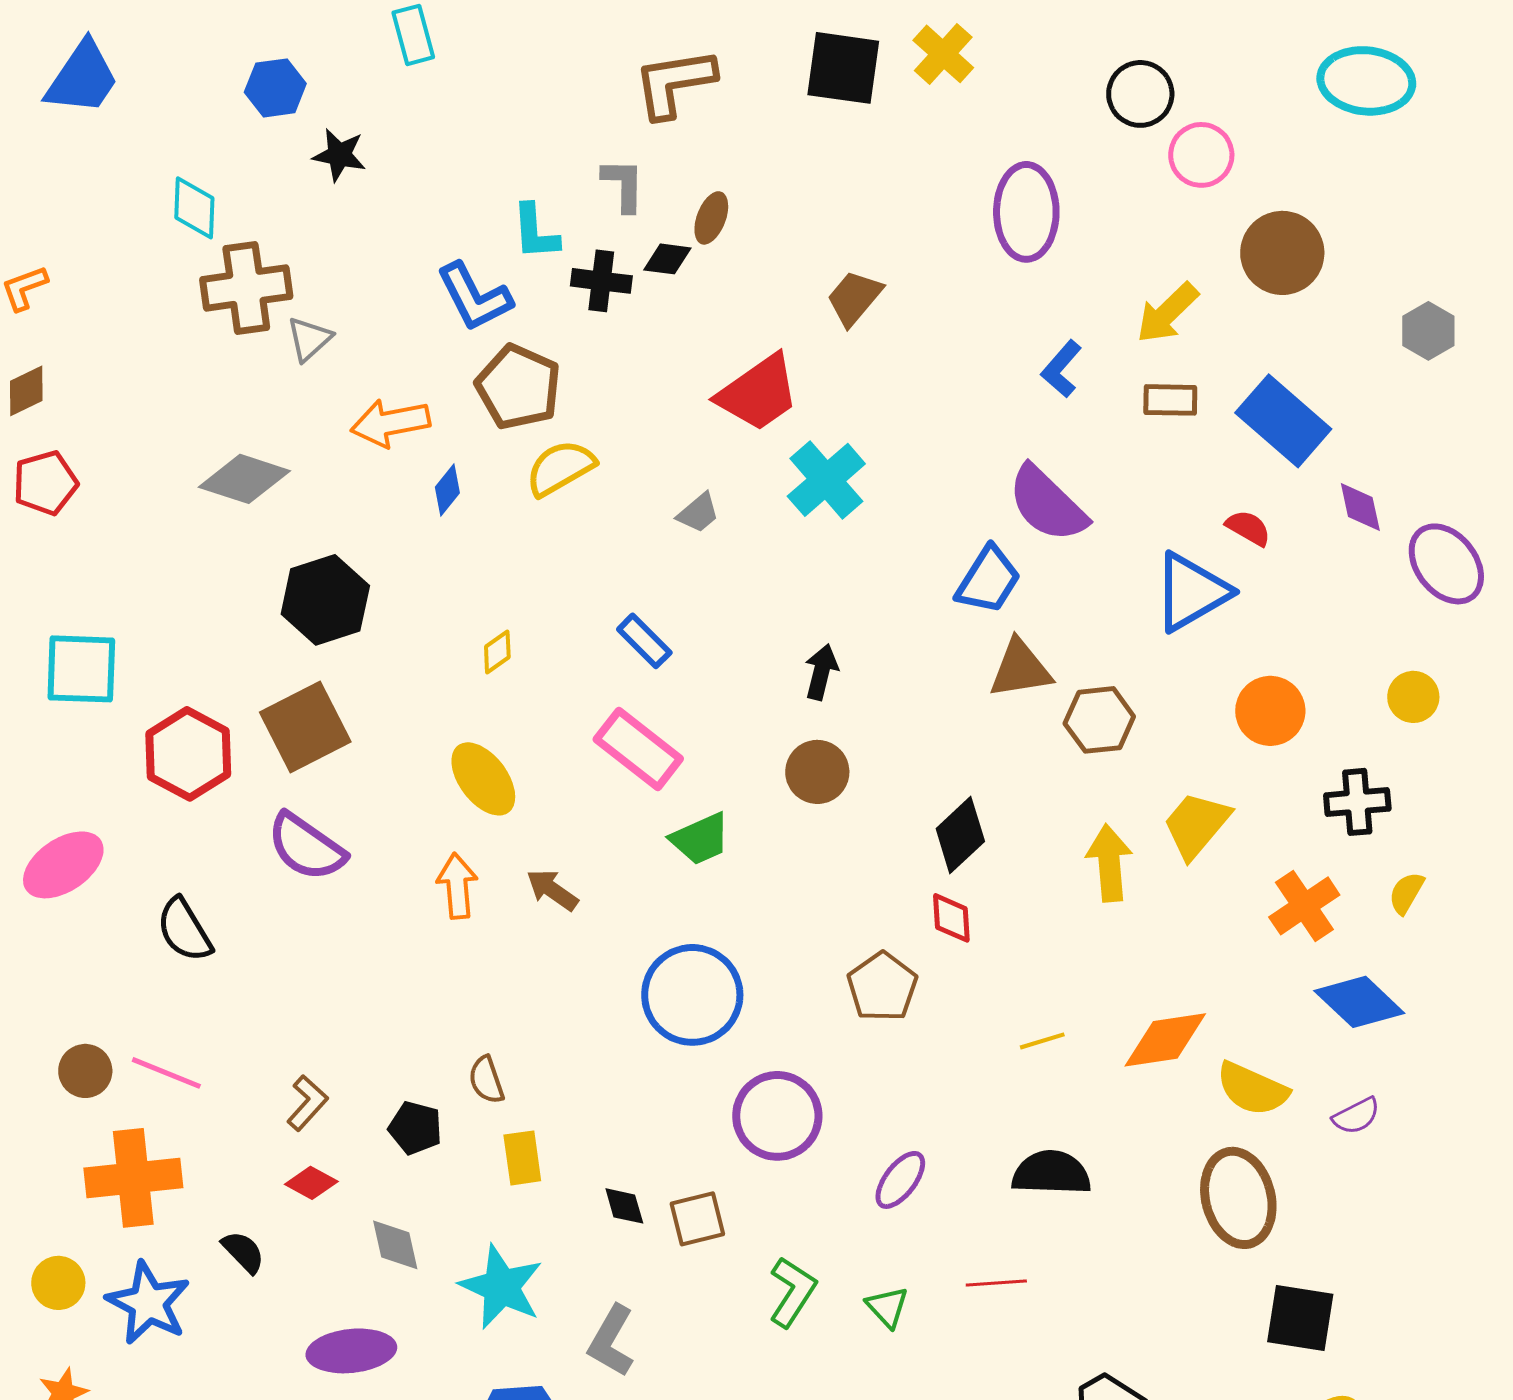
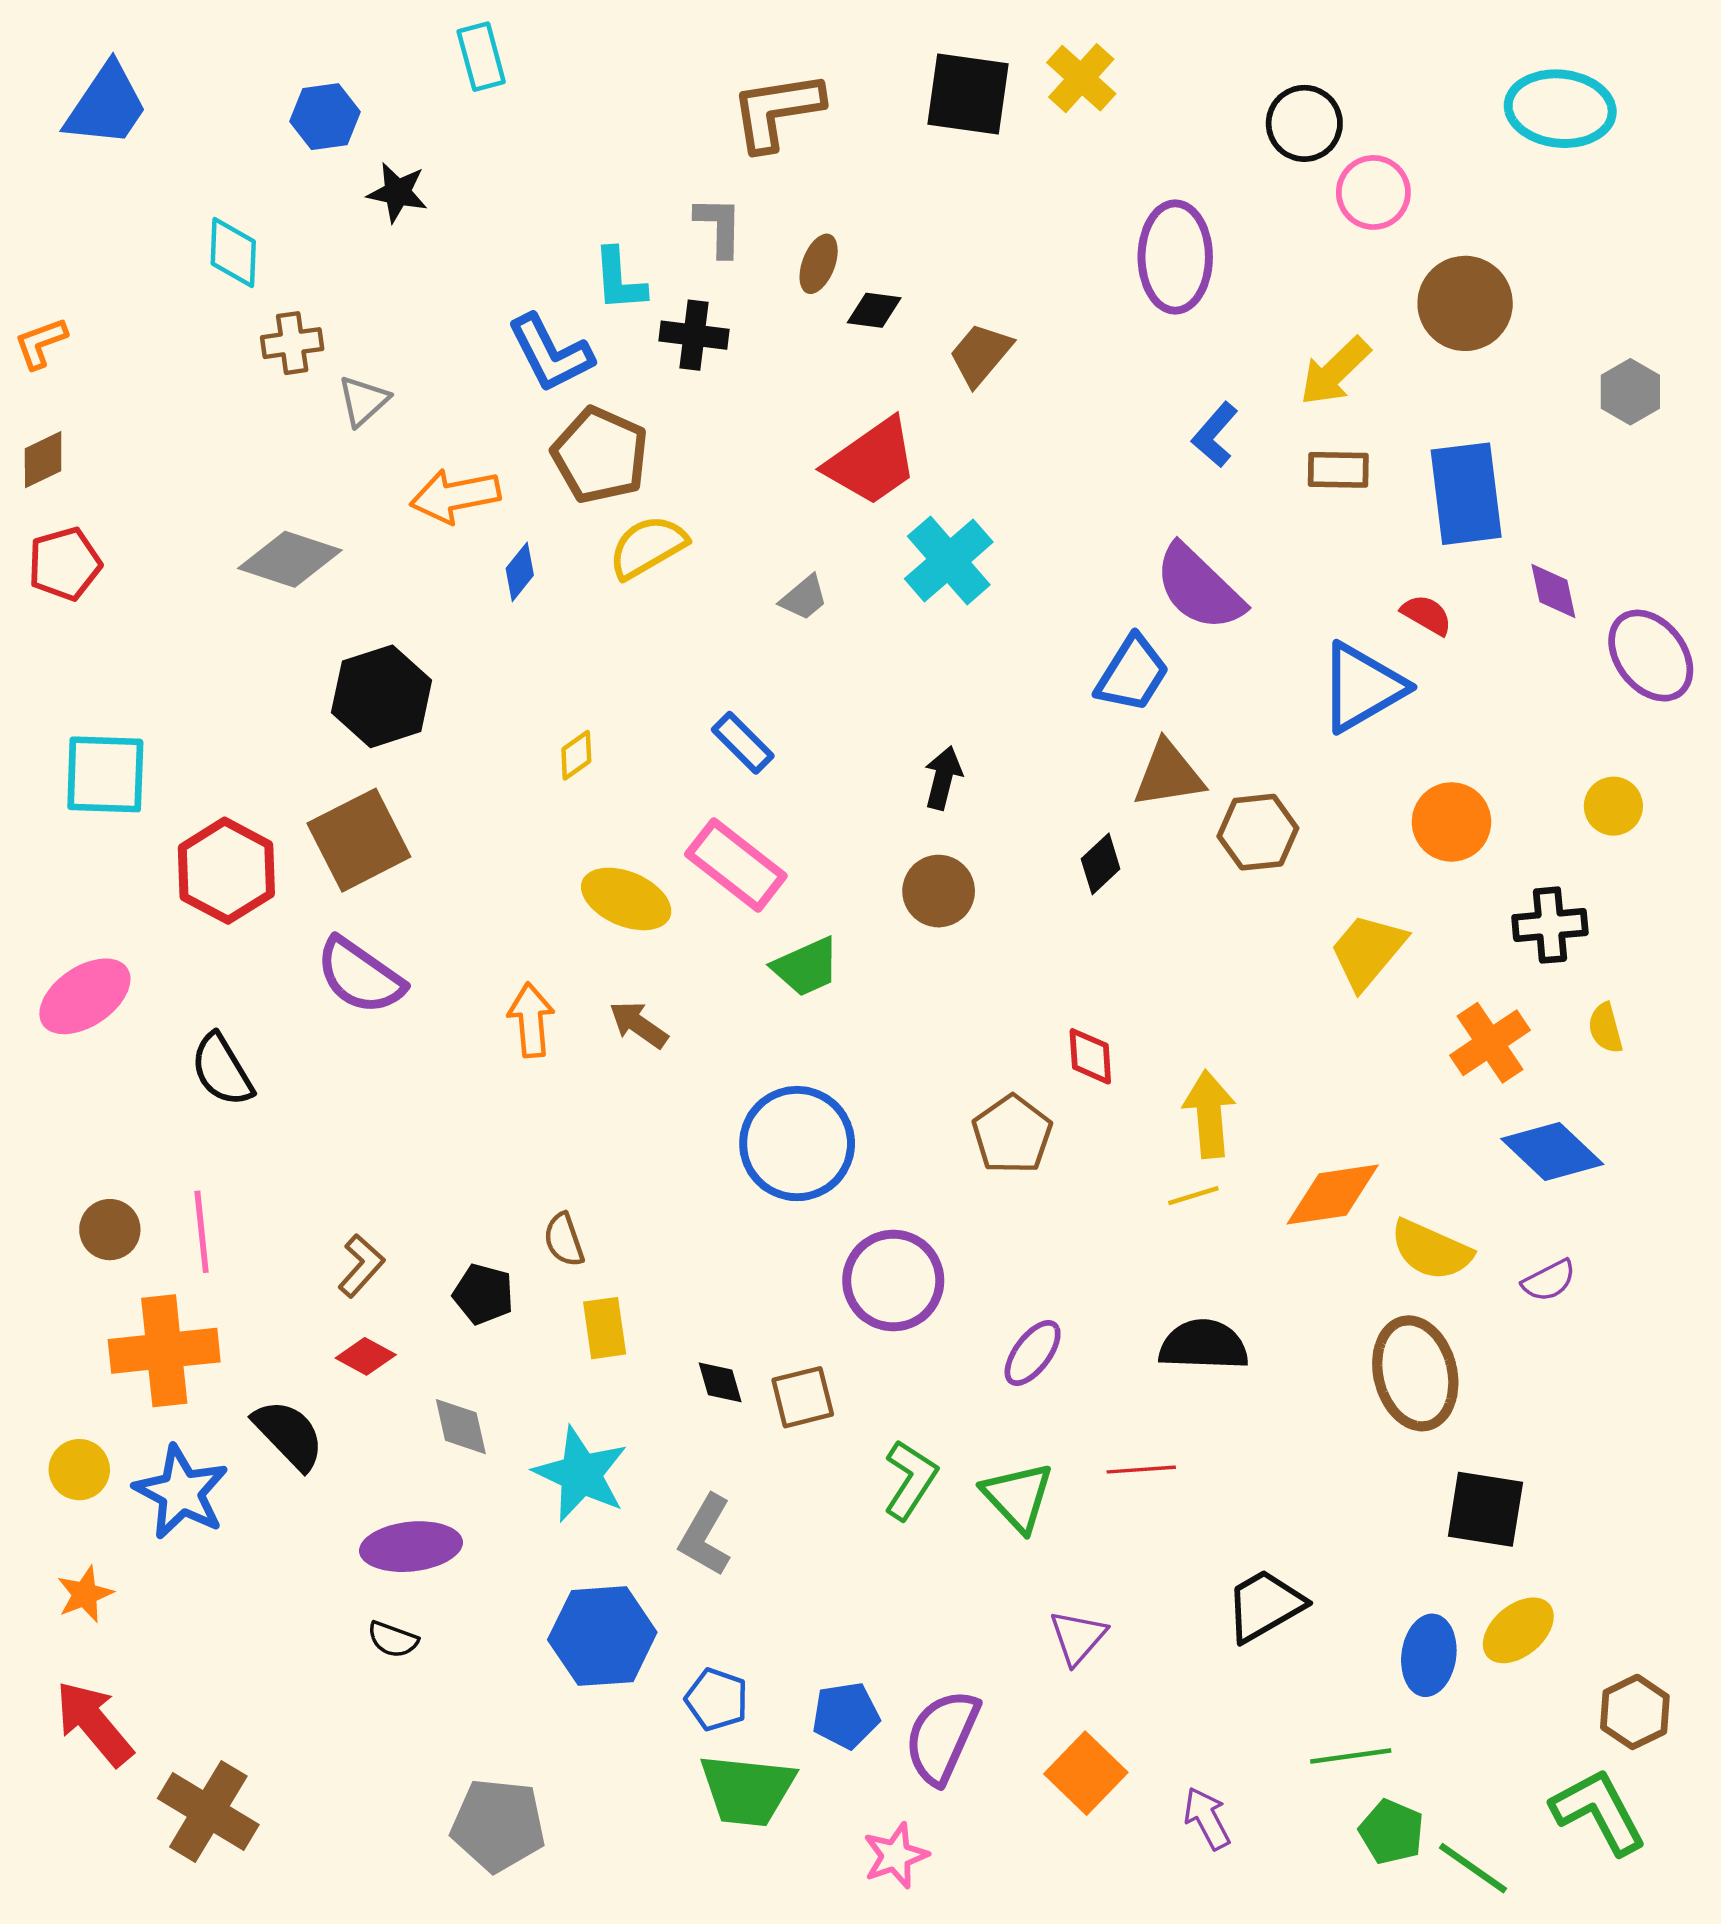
black diamond: (667, 259) -> (874, 310), moved
brown cross: (246, 288) -> (292, 343), size x0.6
blue rectangle: (1283, 421) -> (1466, 494), turned 42
yellow ellipse: (483, 779) -> (626, 899), moved, turned -30
black diamond: (960, 835) -> (1101, 864), moved, size x0.7
yellow arrow: (1109, 863) -> (1209, 1114), moved
yellow semicircle: (1406, 893) -> (1605, 1028), turned -45
pink line: (166, 1073) -> (202, 1232), turned 62
black semicircle: (243, 1252) -> (289, 1435), size x1.5
green triangle: (887, 1307) -> (1018, 1497), size x1.5

